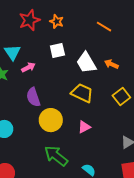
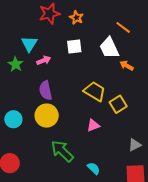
white trapezoid: (86, 63) -> (109, 48), moved
yellow square: (121, 97) -> (118, 104), moved
yellow circle: (51, 120) -> (47, 116), moved

